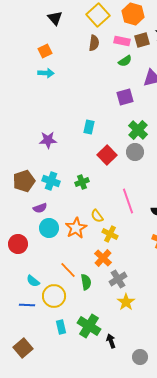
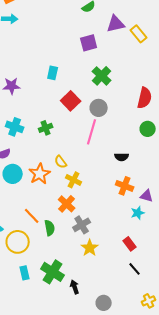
gray circle: (135, 152) -> (99, 108), moved
pink line: (128, 201) -> (92, 132), moved, turned 35

